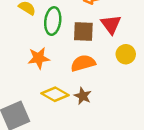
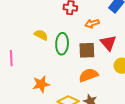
orange star: (39, 58) -> (41, 84), moved

